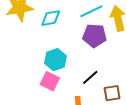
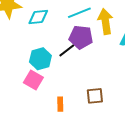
black line: (90, 77) -> (67, 50), moved

